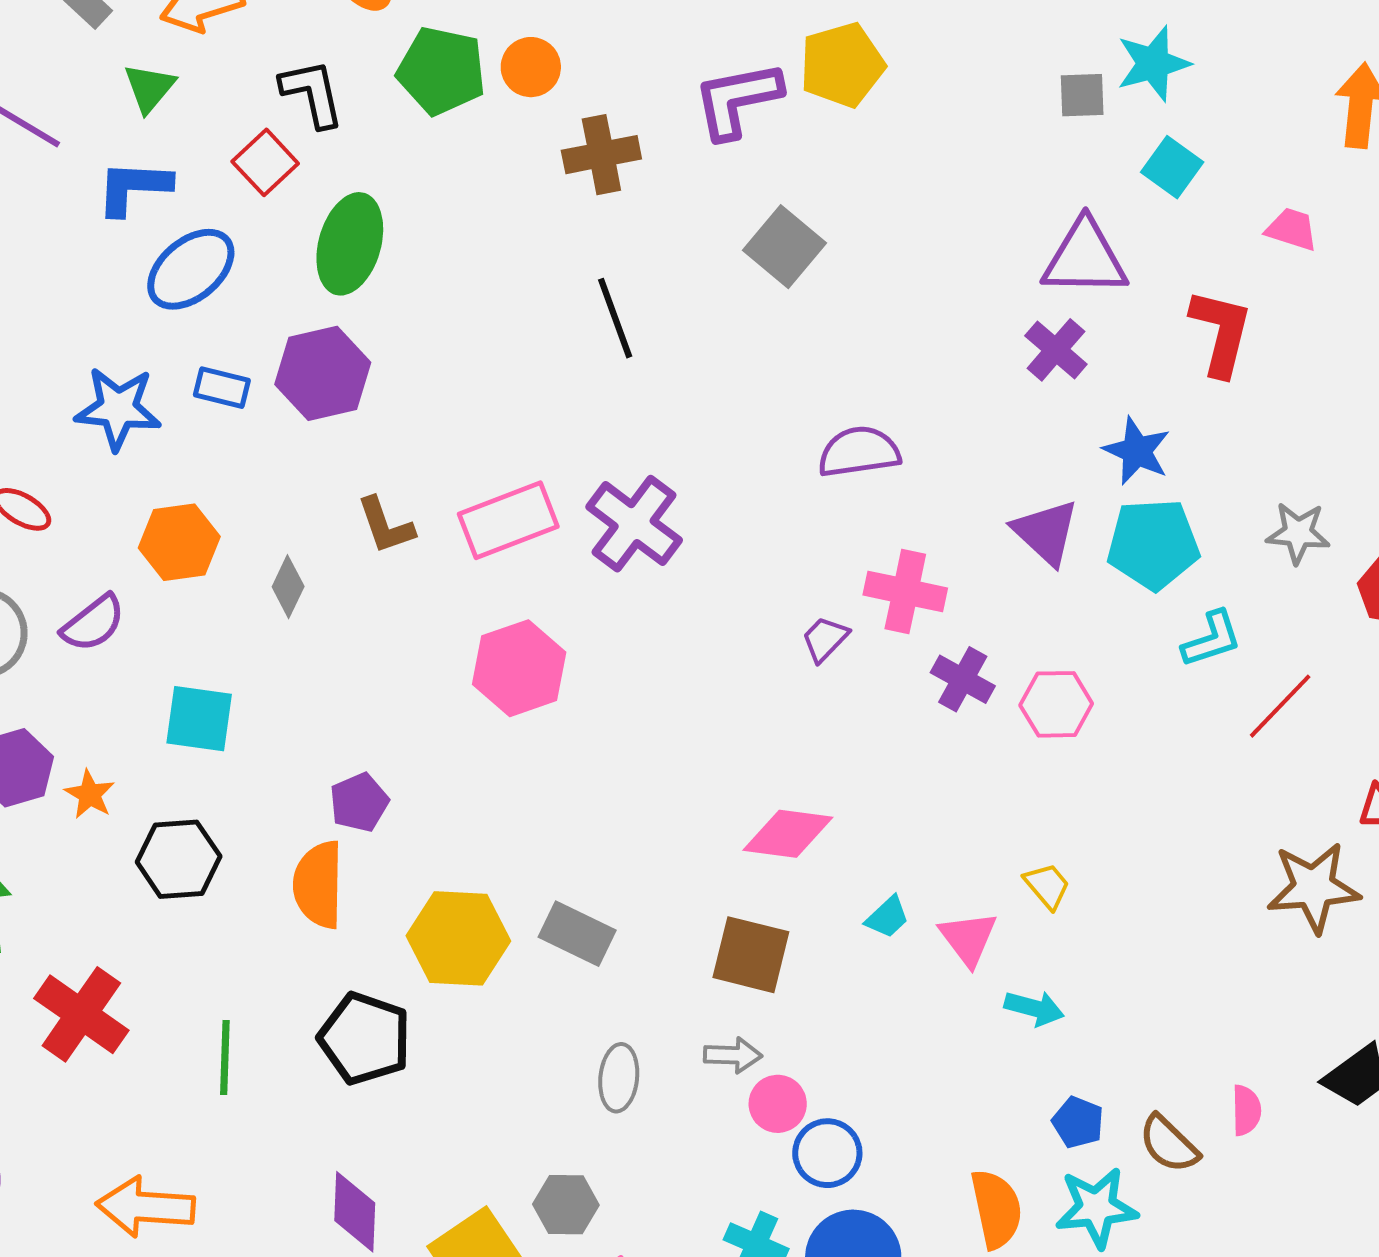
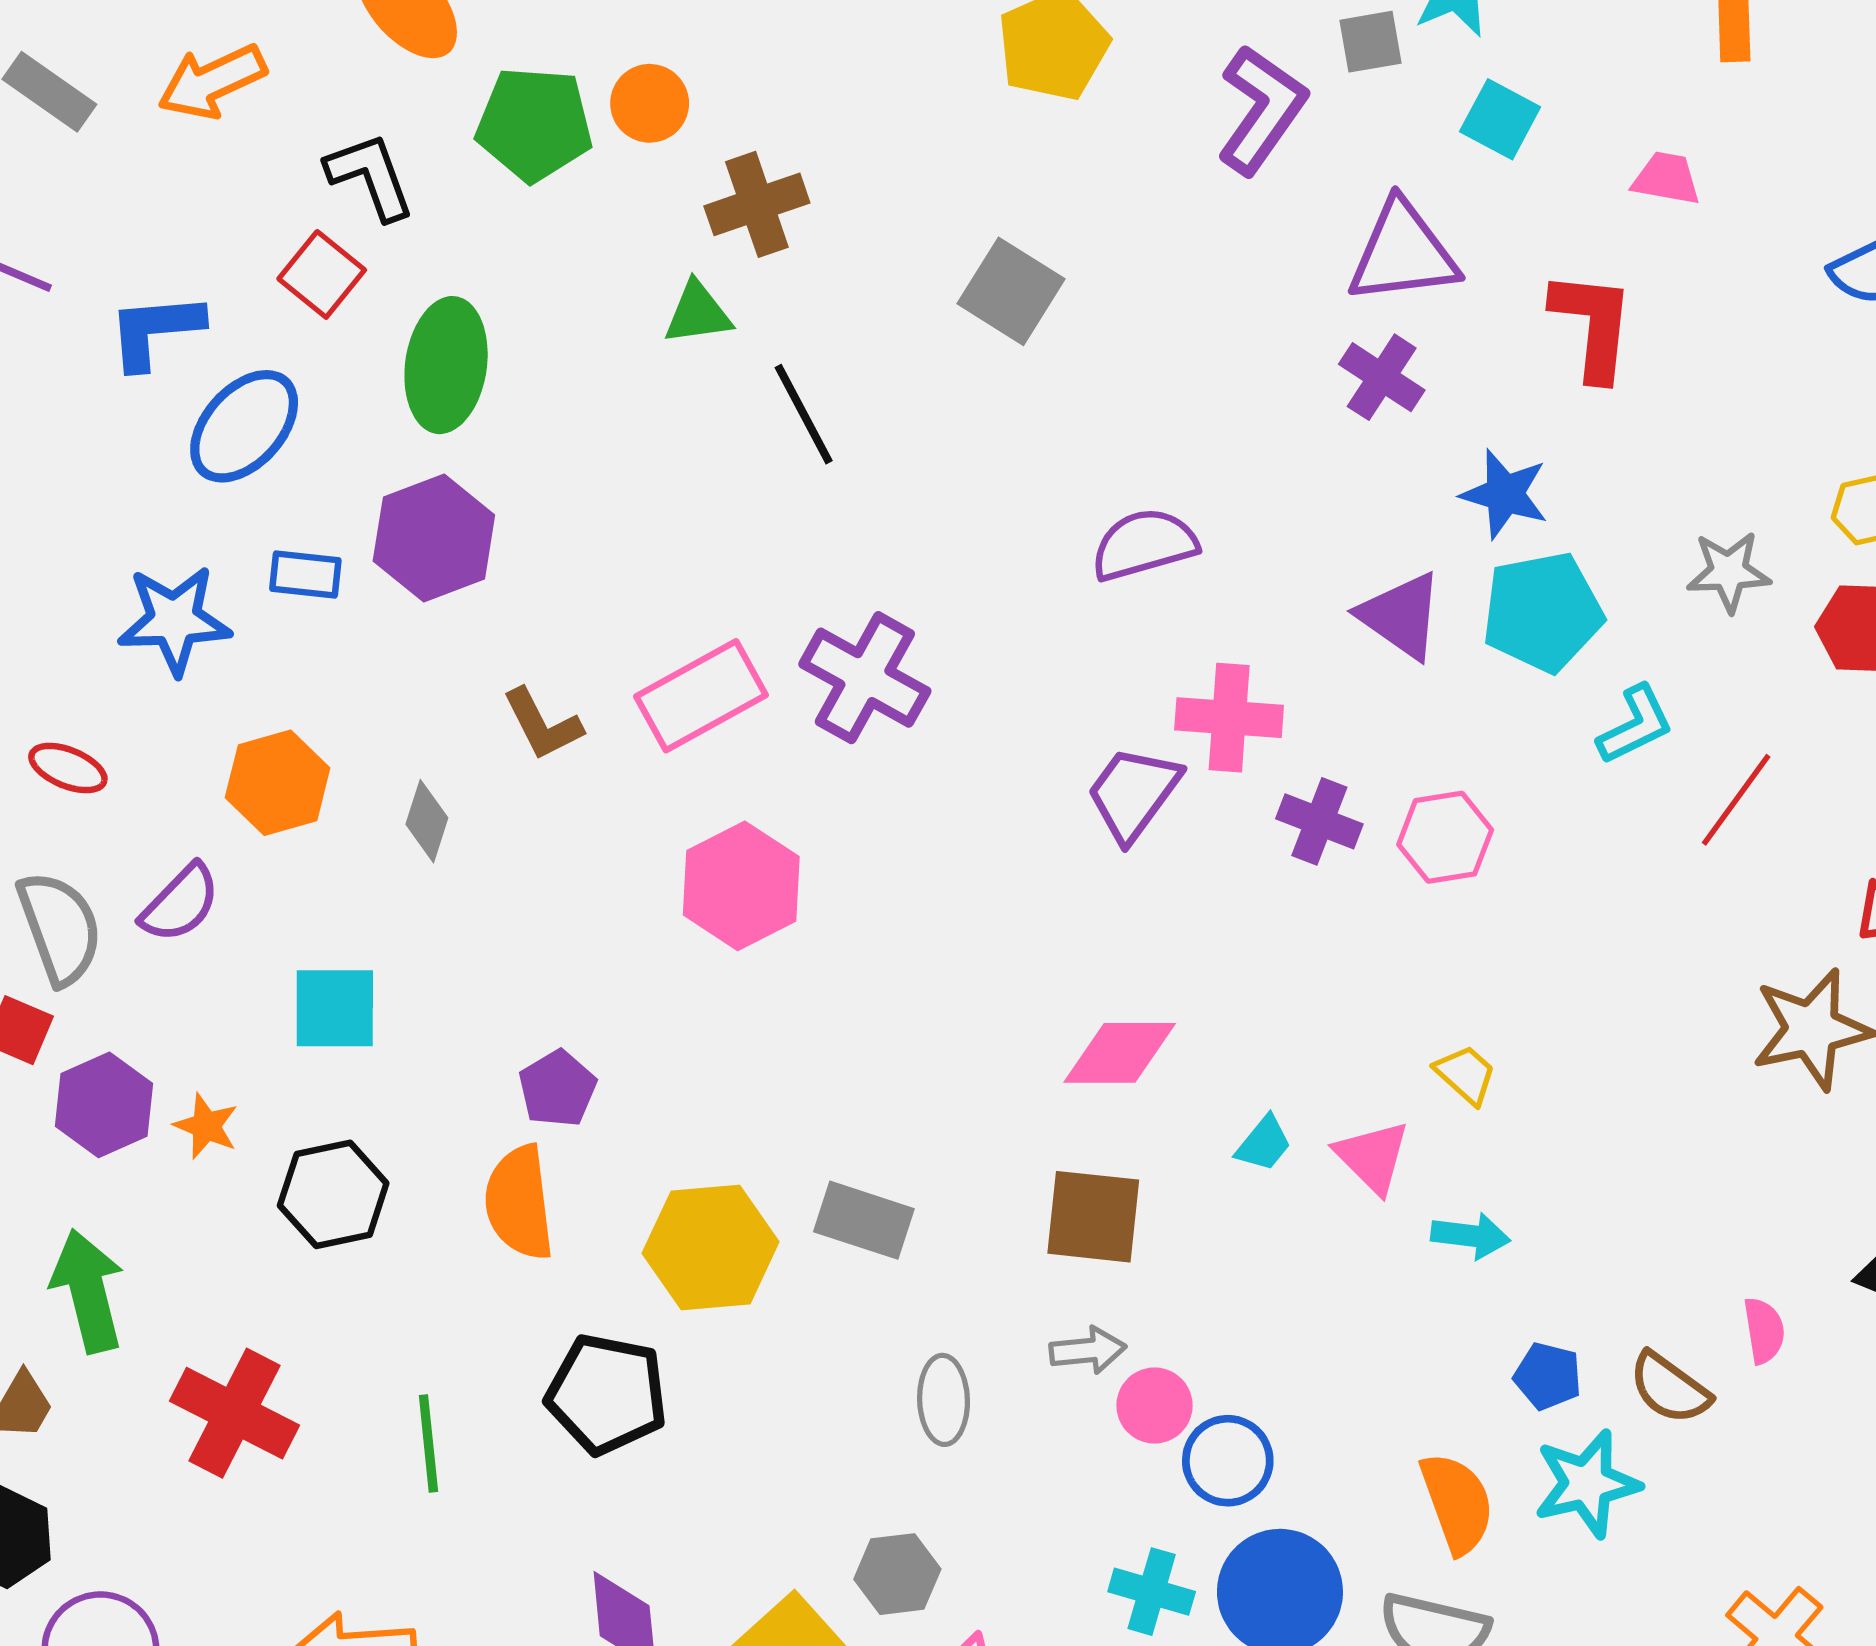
green triangle: (149, 88) -> (698, 313), moved, turned 50
purple L-shape: (737, 100) -> (1262, 110), moved, turned 144
purple trapezoid: (825, 639) -> (1133, 793), size x1.6

